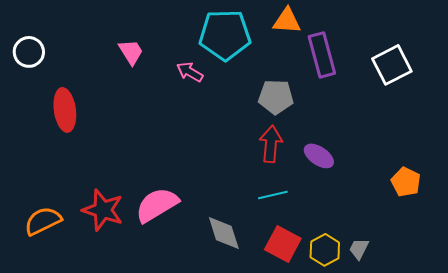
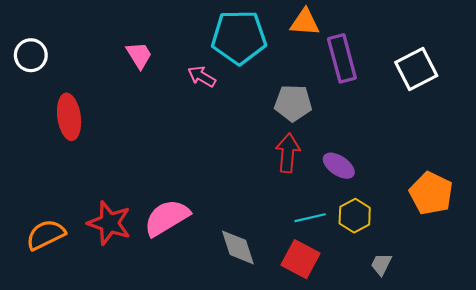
orange pentagon: (406, 182) -> (431, 193), size x1.4
cyan line: (273, 195) -> (310, 218), moved
yellow hexagon: (325, 250) -> (355, 216), moved

